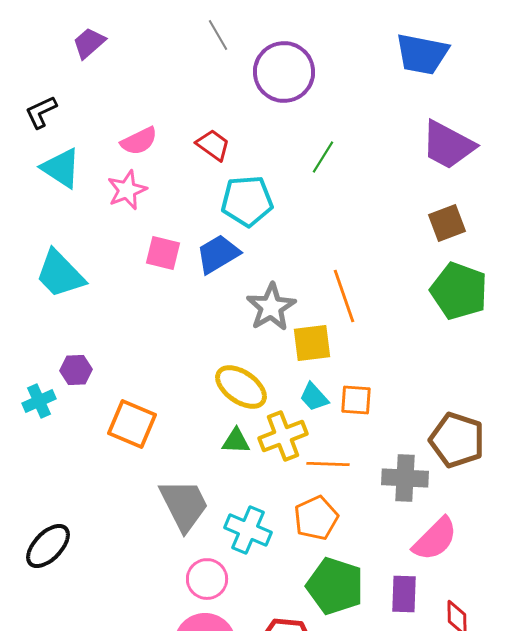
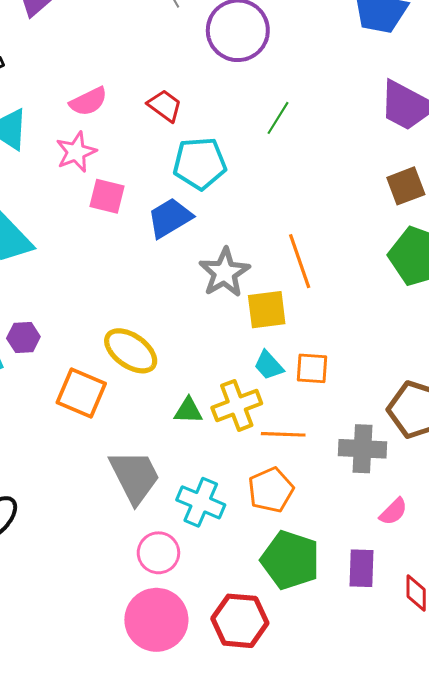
pink square: (163, 253) -> (107, 196), moved
yellow ellipse: (241, 387) -> (131, 351), moved
pink semicircle: (435, 539) -> (393, 512), size x0.6

